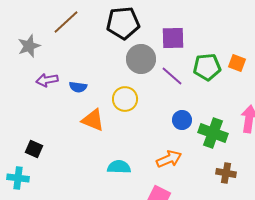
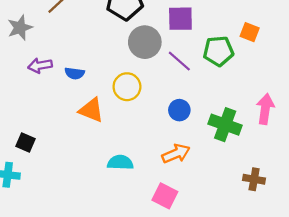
orange square: (237, 63) -> (250, 32), moved
blue circle: (182, 120) -> (179, 110), moved
brown cross: (226, 173) -> (254, 179), moved

